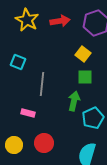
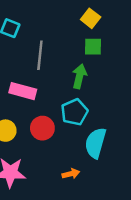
pink rectangle: (28, 113) -> (23, 91), size x1.5
cyan pentagon: (93, 118) -> (74, 112), moved

